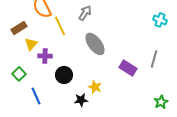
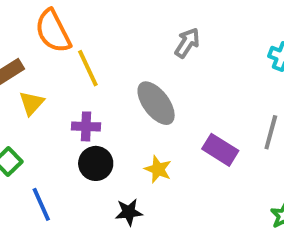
gray arrow: (85, 13) -> (187, 43), moved
purple cross: (45, 56) -> (86, 126), moved
yellow star: (95, 87) -> (158, 169), moved

